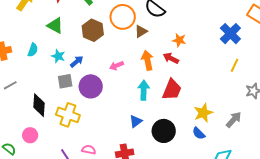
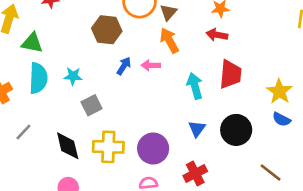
green triangle: (55, 26) -> (32, 43), moved
cyan semicircle: (33, 50) -> (38, 78), size x1.6
orange arrow: (147, 60) -> (169, 40), moved
blue arrow: (77, 62) -> (124, 66), moved
pink arrow: (117, 66) -> (151, 65), turned 40
purple circle: (91, 86) -> (153, 148), moved

